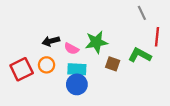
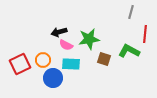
gray line: (142, 13) -> (131, 12), turned 40
black arrow: (51, 41) -> (59, 32), moved
blue circle: (77, 84) -> (53, 78), moved

